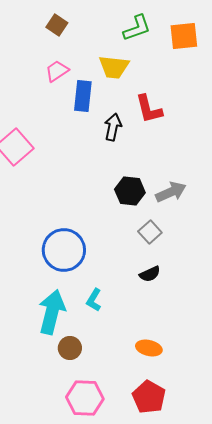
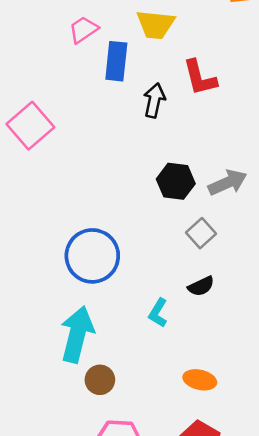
cyan L-shape: (94, 300) -> (158, 313), moved

